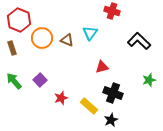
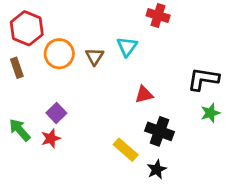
brown triangle: (67, 40) -> (95, 56), turned 40
black L-shape: (139, 41) -> (203, 79), moved, turned -35
green arrow: (14, 81) -> (20, 130), moved
red star: (61, 98) -> (51, 138), moved

